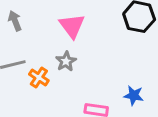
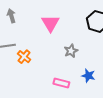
gray star: (66, 61) -> (71, 51), moved

